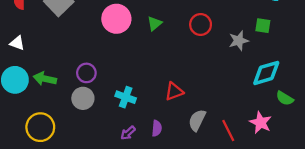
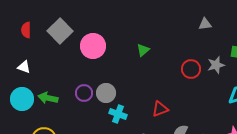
pink circle: (116, 19) -> (93, 46), moved
red circle: (201, 25) -> (191, 69), moved
gray circle: (83, 98) -> (106, 93), moved

